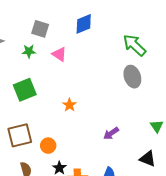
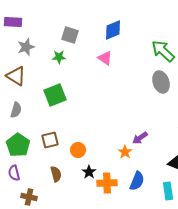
pink triangle: (59, 54) -> (105, 58), moved
orange star: (69, 105) -> (125, 152), moved
brown square: (20, 135) -> (50, 140), size x0.7

